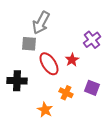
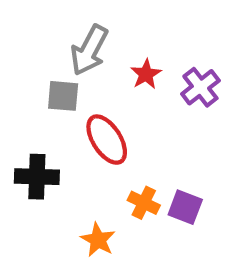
red star: (72, 60) -> (146, 74), moved
purple square: (92, 88) -> (185, 207), moved

